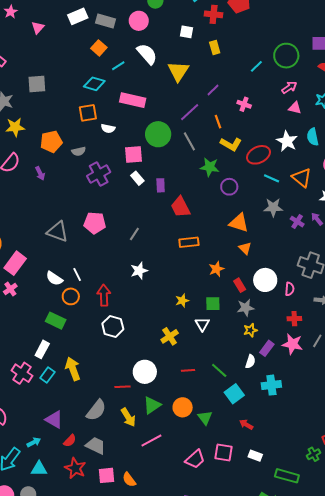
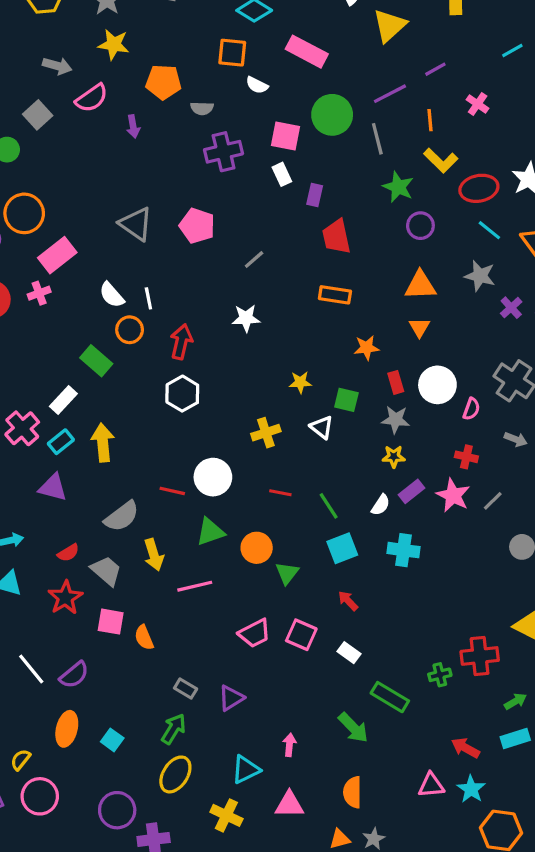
orange triangle: (239, 223) -> (420, 285), turned -35
white triangle: (202, 324) -> (322, 427), turned -35
yellow arrow: (128, 417) -> (154, 555), moved
purple triangle: (54, 420) -> (53, 488), moved, turned -30

